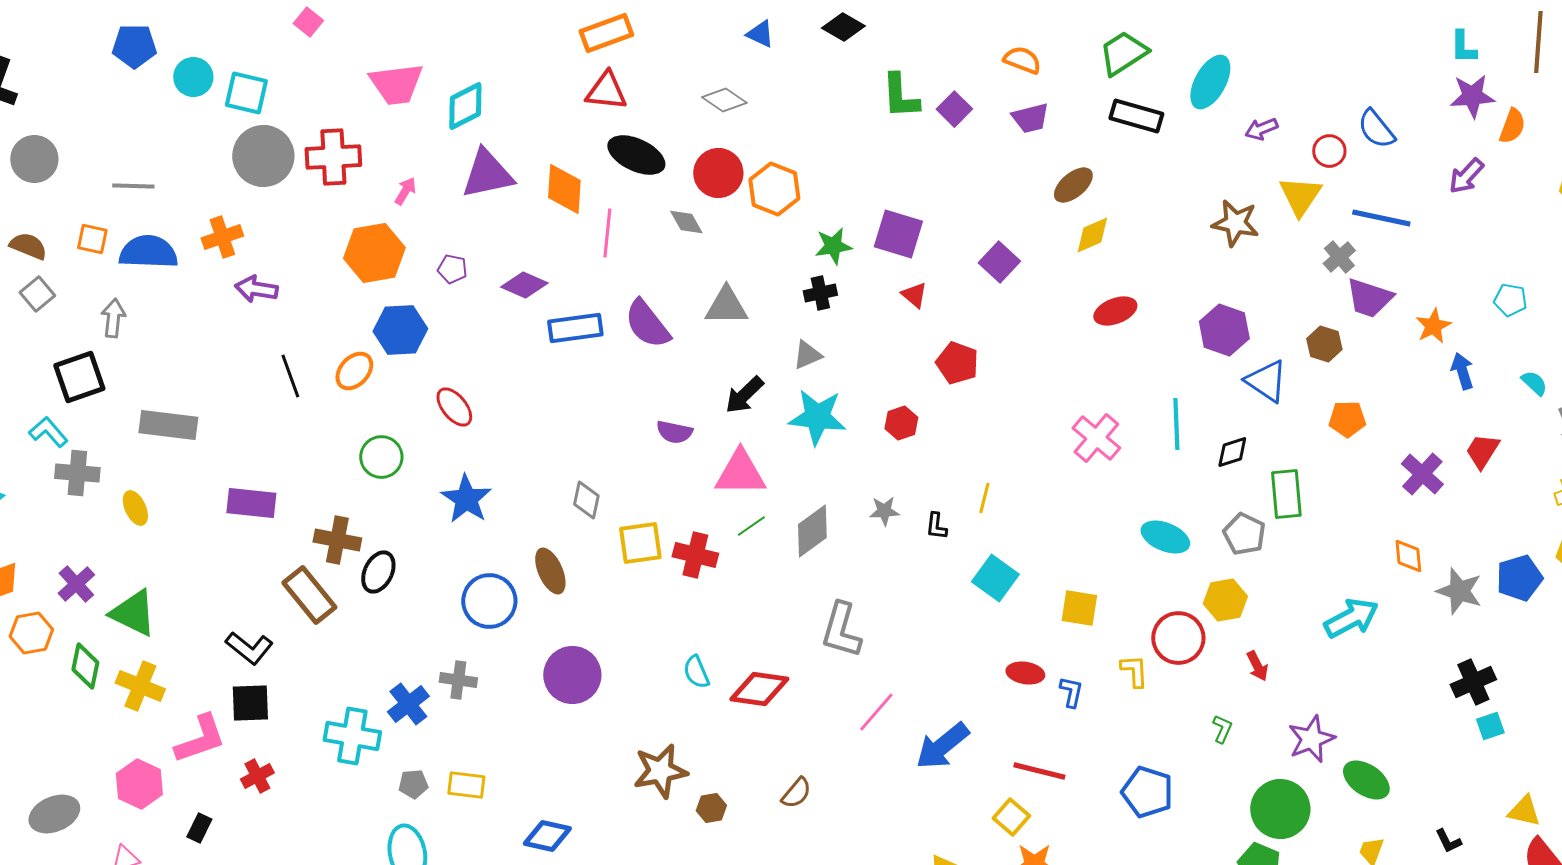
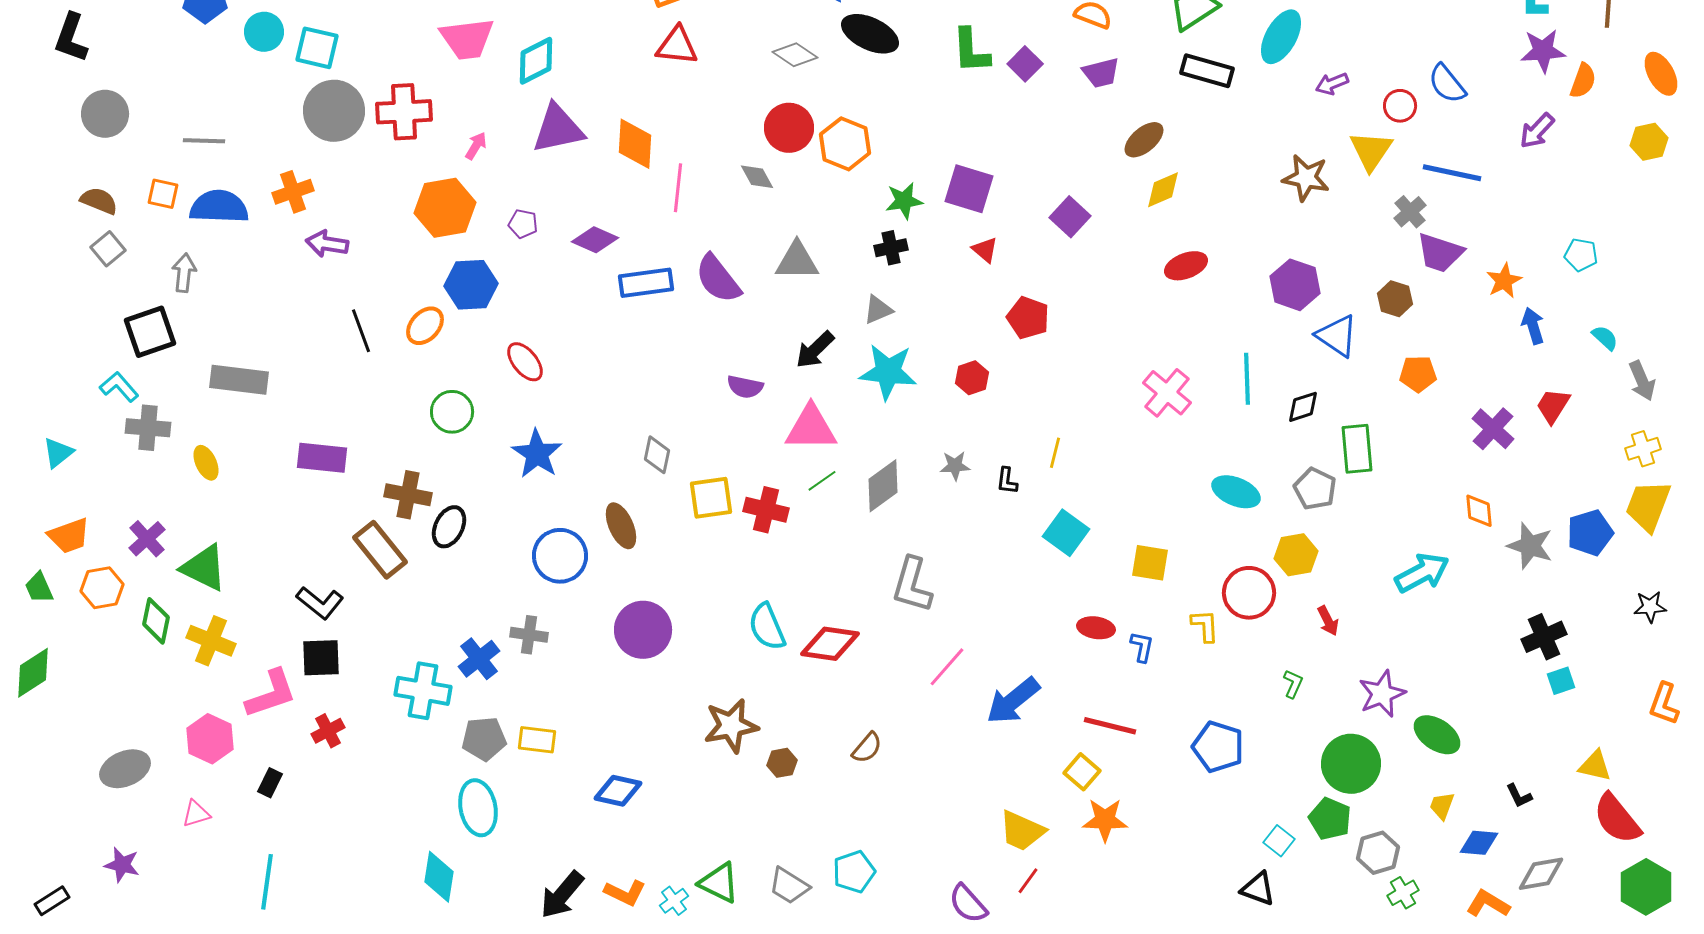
black ellipse: (636, 155) -> (870, 34), moved
cyan semicircle: (696, 672) -> (767, 627), size x1.4
gray pentagon: (413, 784) -> (484, 739), size x1.5

